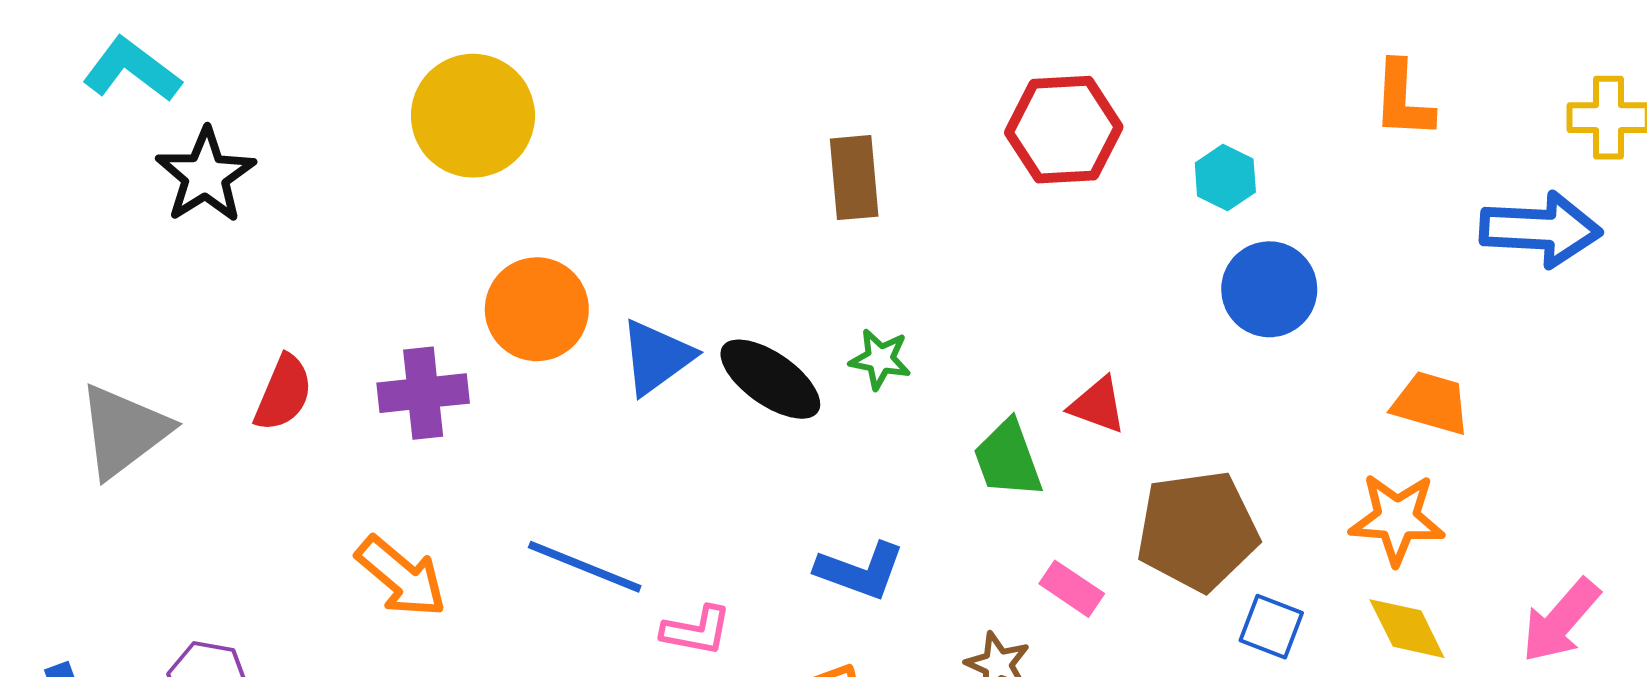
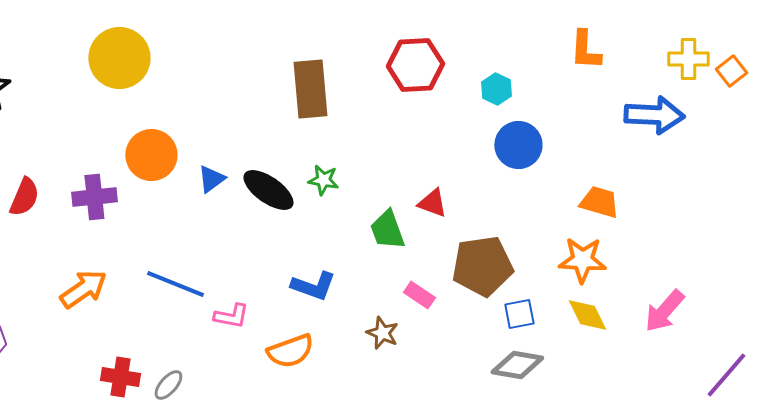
brown rectangle: (854, 178) -> (310, 89), size x1.4
blue triangle: (657, 357) -> (211, 179), size x0.7
orange arrow: (401, 577) -> (83, 289), turned -75
blue square: (1271, 627) -> (519, 314), turned -32

